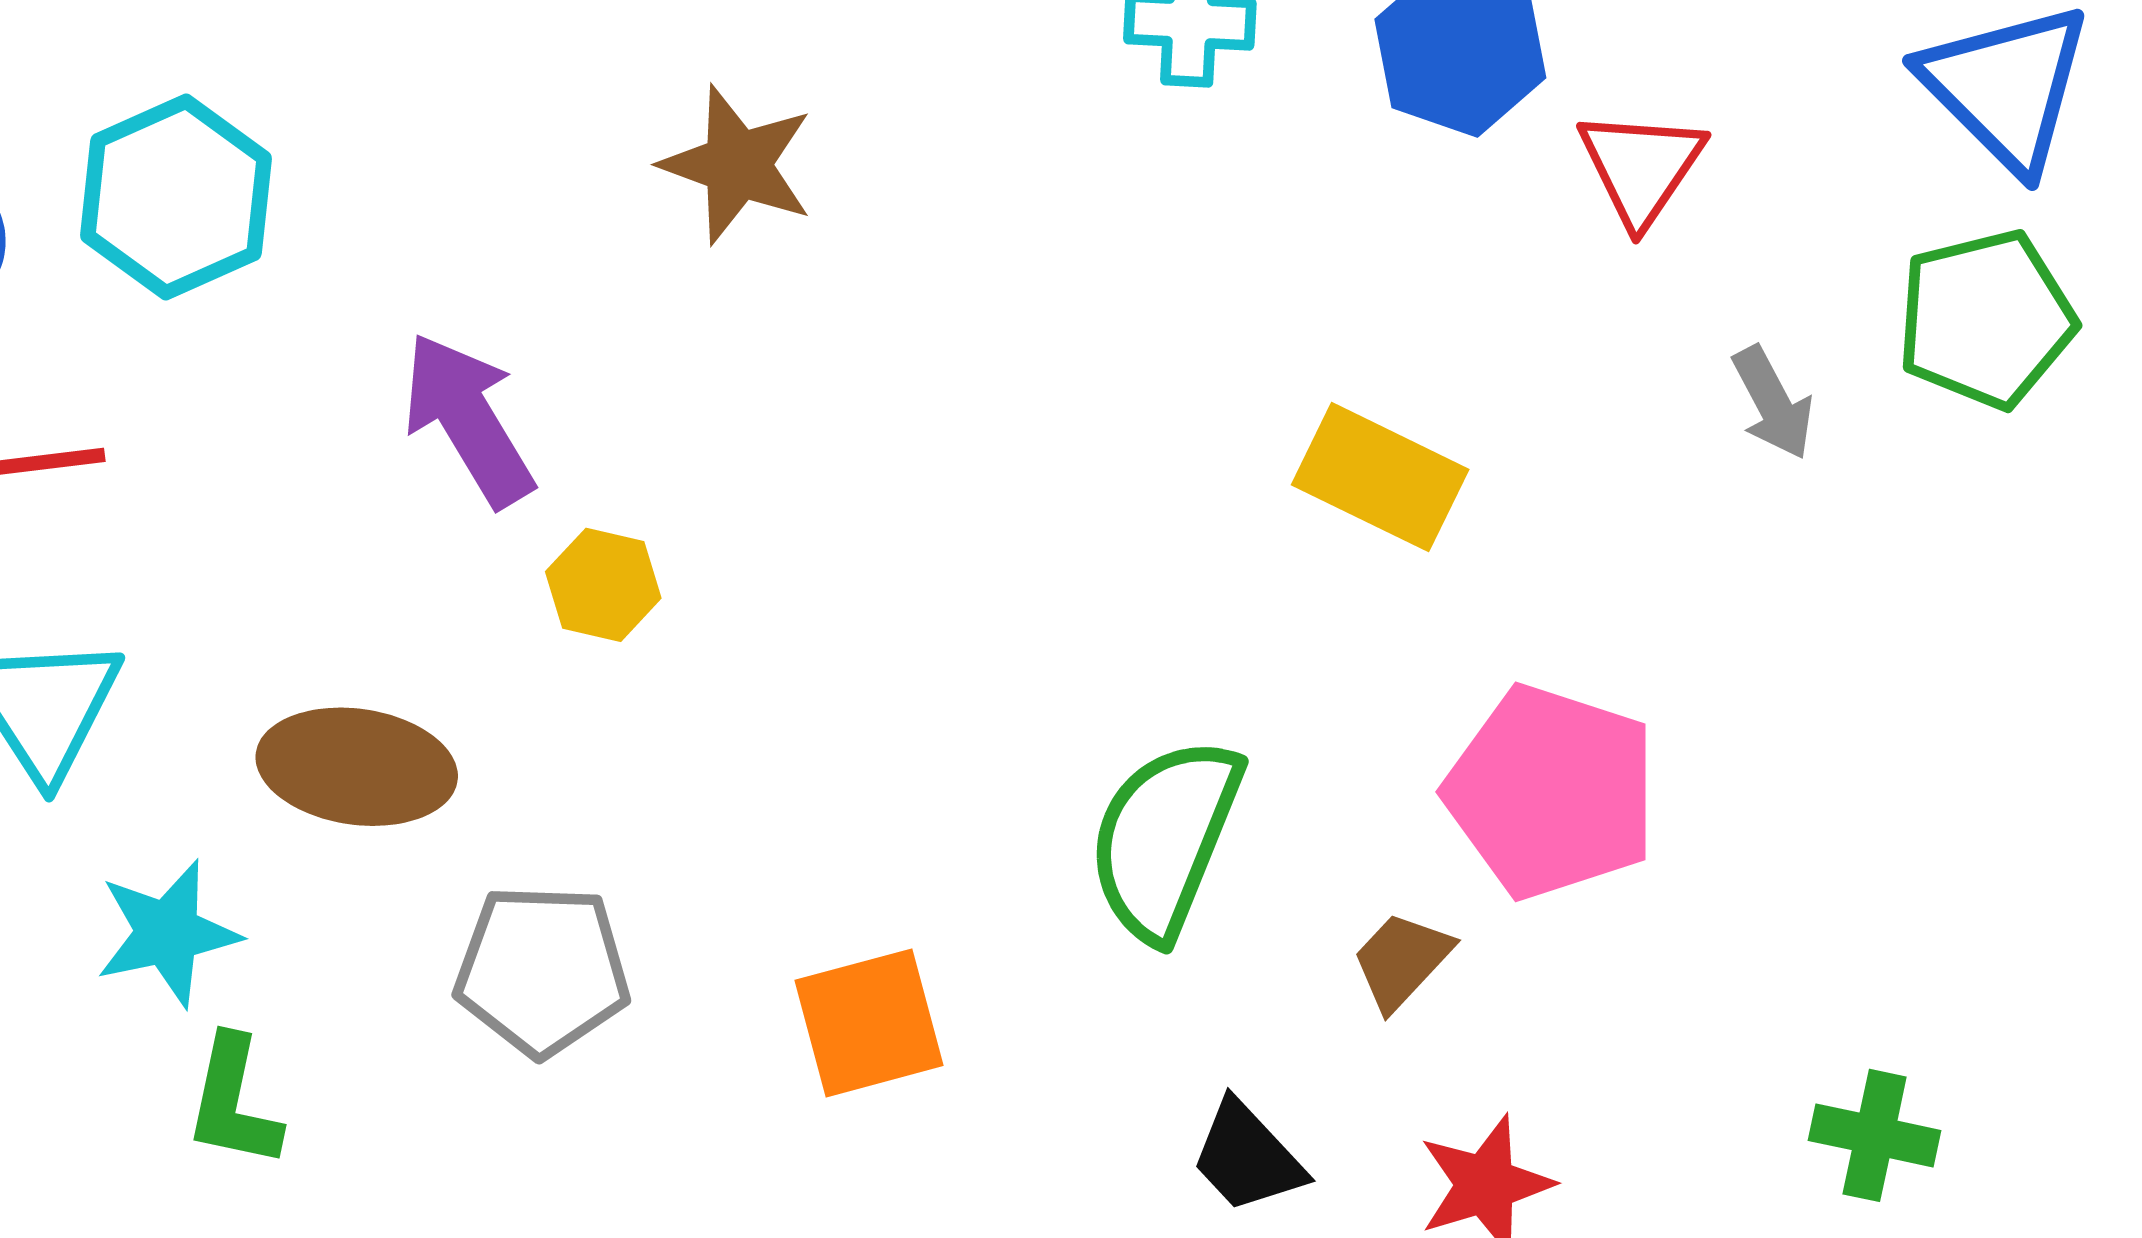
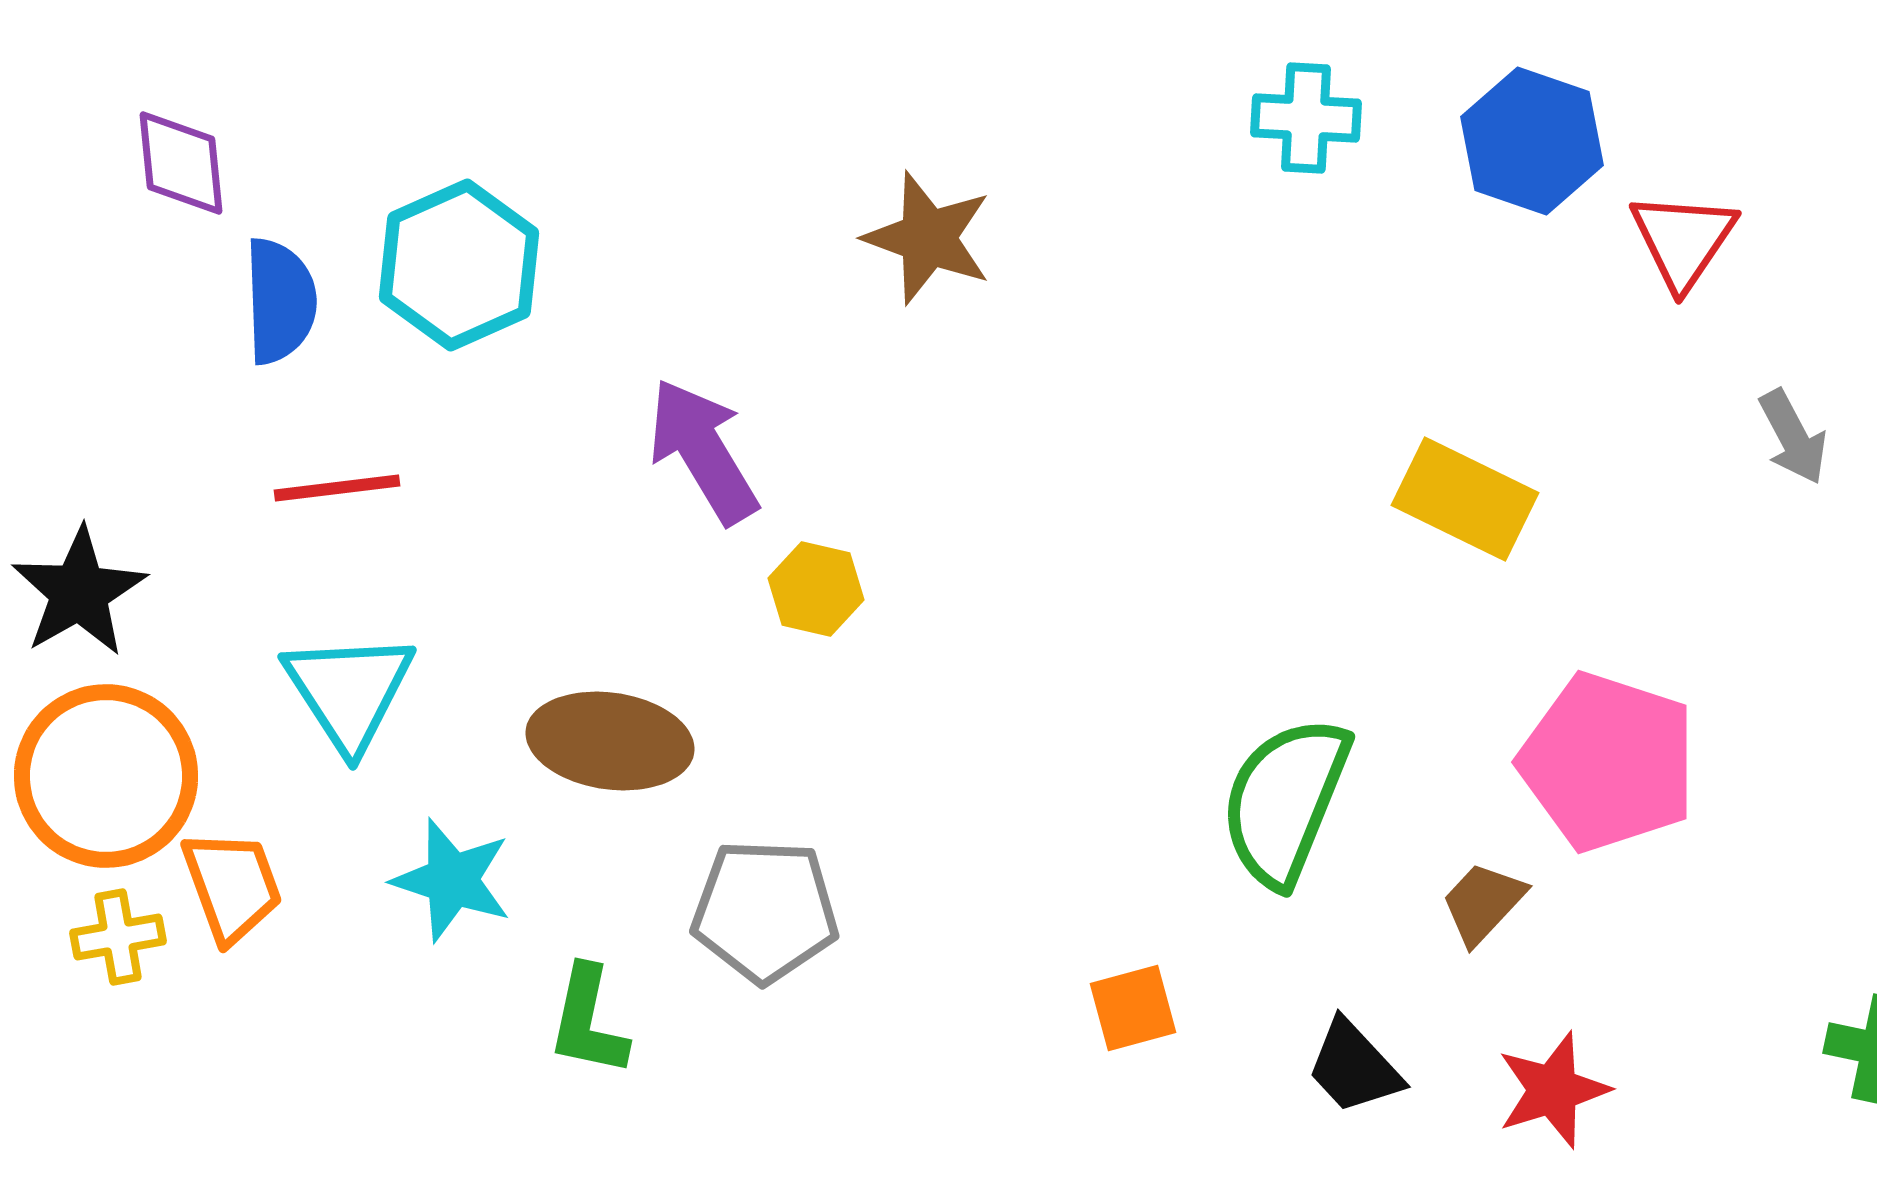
cyan star: (168, 933) -> (452, 880), turned 30
orange square: (869, 1023) -> (1133, 1008), moved, size x0.7
green L-shape: (233, 1102) -> (588, 1021), moved

